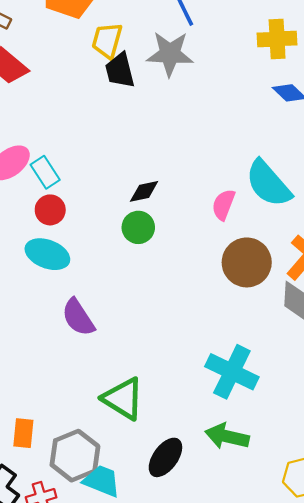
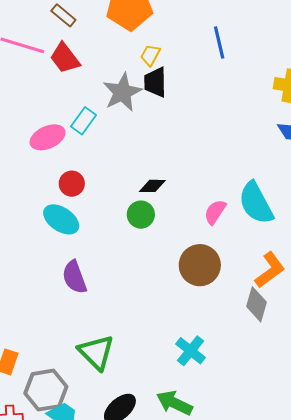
yellow trapezoid: (107, 40) -> (150, 55), size x0.7
gray star: (170, 54) -> (122, 92), moved, turned 30
cyan rectangle: (45, 172) -> (84, 121), moved, turned 56
brown circle: (247, 262) -> (200, 265), moved
cyan cross: (232, 372) -> (191, 351), size x0.7

